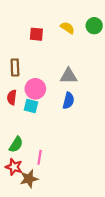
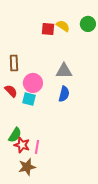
red square: (36, 34) -> (48, 29), moved
red semicircle: (12, 97) -> (11, 91), turned 128
red star: (14, 167) -> (22, 145), moved

